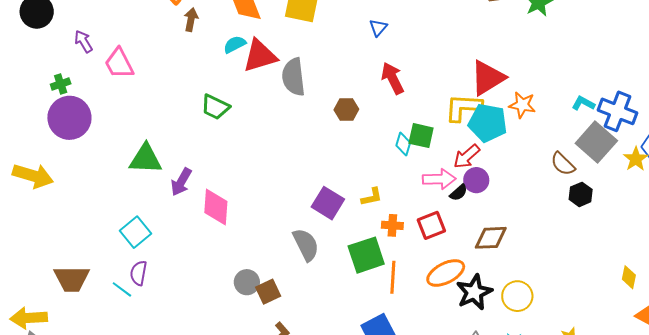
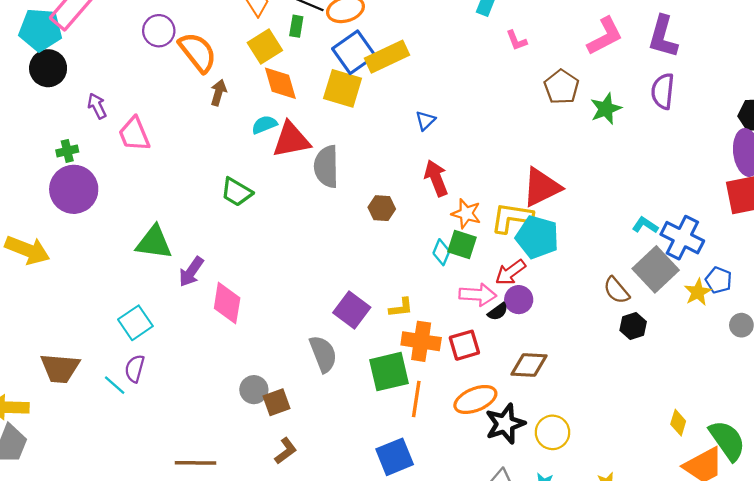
orange star: (522, 105) -> (466, 214), moved
orange cross: (392, 225) -> (421, 341), size x1.6

